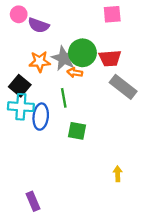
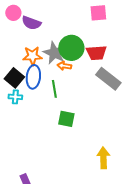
cyan cross: (21, 107) -> (15, 97), size x0.6
blue ellipse: (41, 117) -> (33, 77), moved
yellow arrow: (118, 174) -> (103, 158), size x1.5

